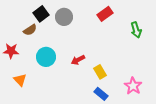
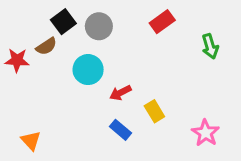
red star: (11, 51) -> (17, 60), moved
cyan circle: (46, 57) -> (88, 70), moved
orange triangle: (20, 80) -> (31, 141), moved
blue rectangle: (101, 94) -> (120, 130), moved

